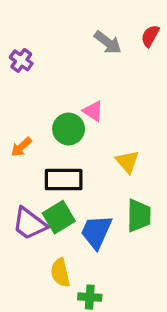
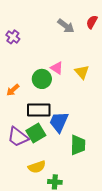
yellow triangle: (127, 162) -> (82, 72), moved
green trapezoid: (139, 215) -> (78, 145), moved
blue trapezoid: (96, 232) -> (59, 122), moved
yellow semicircle: (60, 273) -> (37, 167), turned -96

